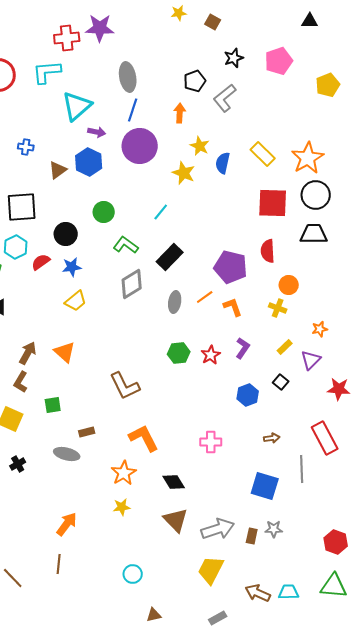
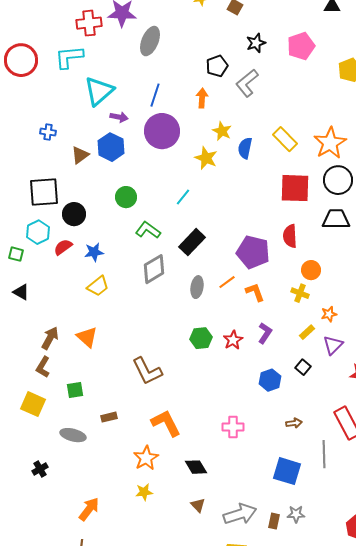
gray ellipse: (128, 77) -> (150, 41), moved, turned 32
black circle: (66, 234) -> (74, 214), moved
orange star: (320, 329) -> (329, 314), moved
gray ellipse: (67, 454) -> (73, 435), moved
black cross: (18, 464) -> (40, 469), moved
brown triangle: (176, 520) -> (198, 505), size x0.6

